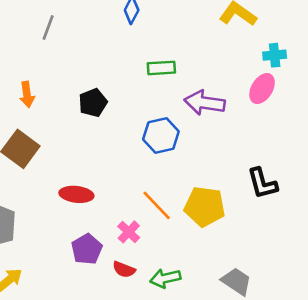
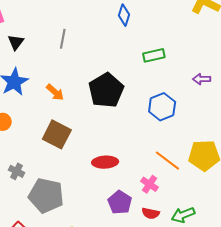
orange arrow: (27, 95) -> (55, 92), turned -30
black pentagon: (93, 103) -> (106, 90), size x1.6
purple arrow: (205, 103) -> (202, 79), moved, size x0.6

